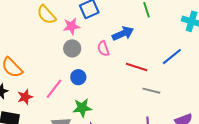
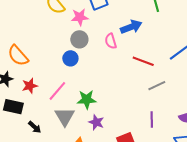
blue circle: (78, 77) -> (70, 58), moved
pink line: (54, 89) -> (57, 91), moved
gray line: (151, 91) -> (157, 86), turned -42

